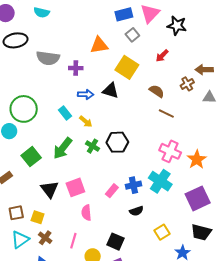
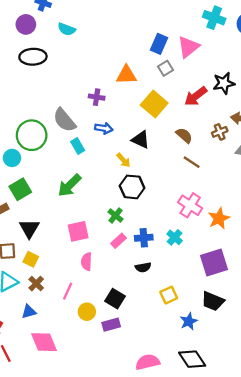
blue rectangle: (124, 14) -> (159, 44), turned -60
black star: (177, 26) -> (224, 83), moved, turned -30
red arrow: (162, 56) -> (196, 96), size x1.5
gray semicircle: (48, 58) -> (64, 120), moved, turned 35
black triangle: (110, 91) -> (141, 140), moved
yellow arrow: (86, 121) -> (123, 160), moved
green cross: (93, 146) -> (116, 216), moved
green square: (31, 157) -> (20, 189), moved
cyan cross: (160, 181) -> (175, 237), size x0.6
black triangle: (50, 189) -> (29, 228), moved

